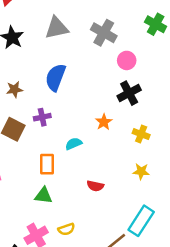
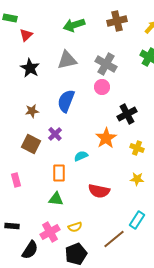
pink circle: (127, 60) -> (102, 87), moved
purple cross: (42, 117) -> (55, 134), turned -32
orange star: (104, 122) -> (106, 138), size x1.5
red semicircle: (95, 186) -> (99, 191), size x1.5
cyan rectangle: (141, 221) -> (137, 220), size x0.7

